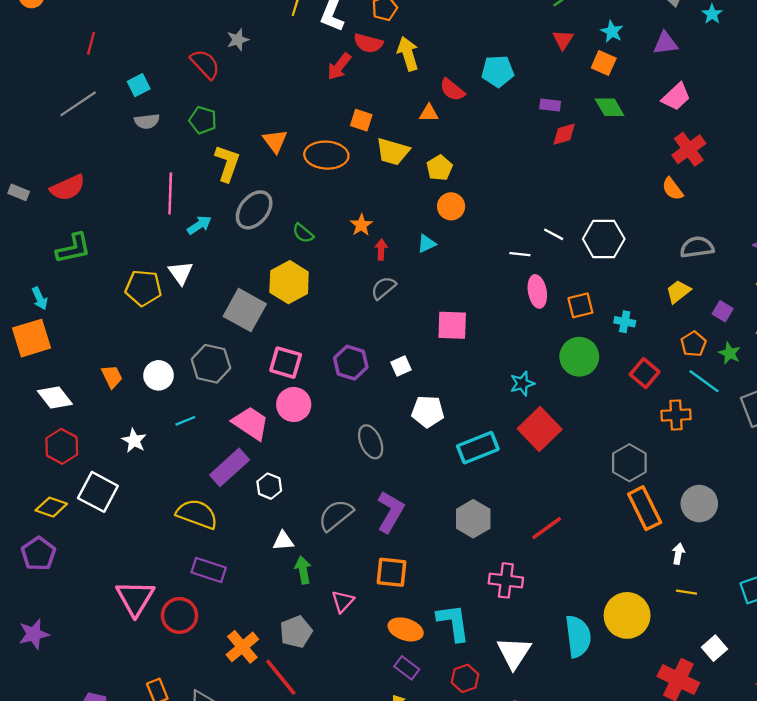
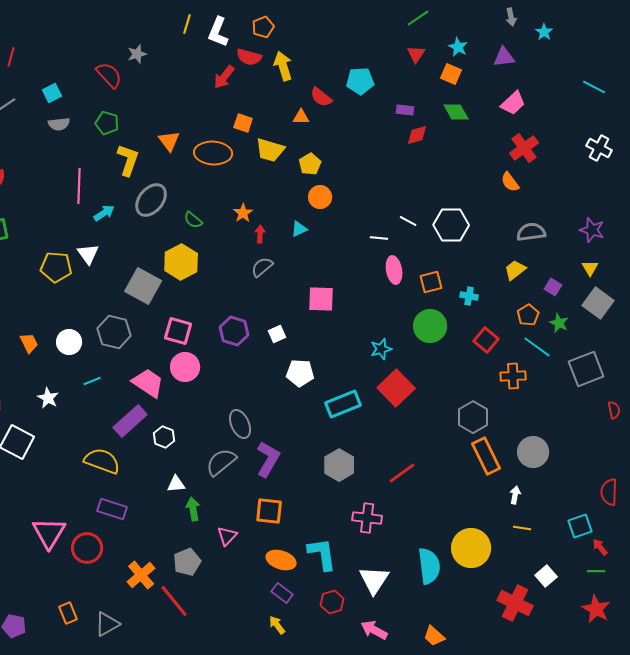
gray ellipse: (371, 442) -> (240, 424), moved

